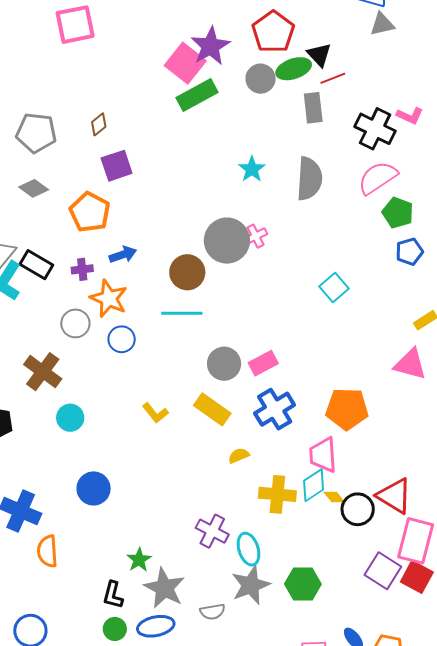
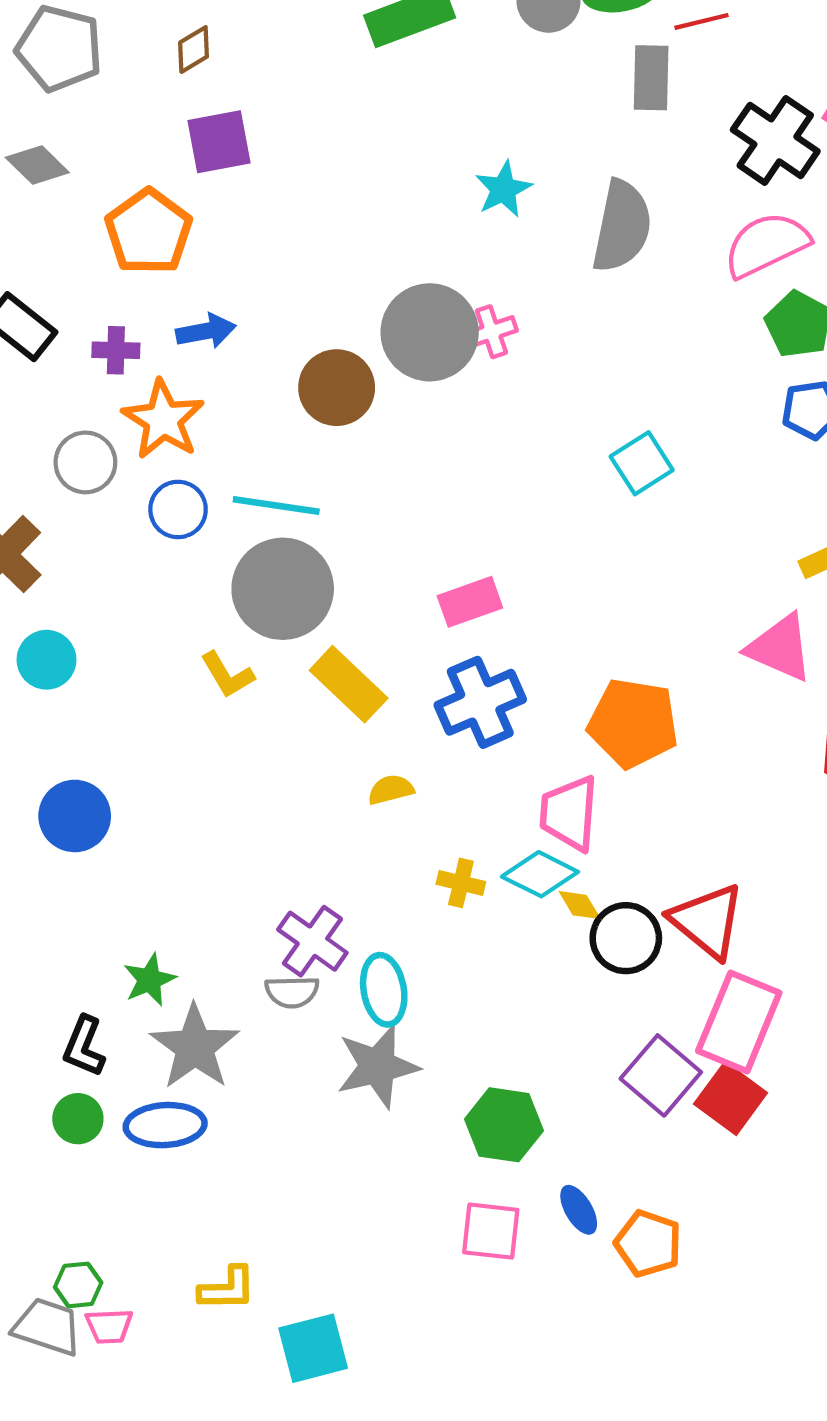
cyan line: (182, 313) -> (276, 505), moved
gray circle: (224, 364) -> (283, 589), moved, size x1.4
cyan diamond: (314, 485) -> (540, 874), turned 52
yellow cross: (277, 494) -> (461, 883), size x0.6
green hexagon: (303, 584) -> (504, 1125), moved
gray semicircle: (212, 612) -> (292, 992), moved

